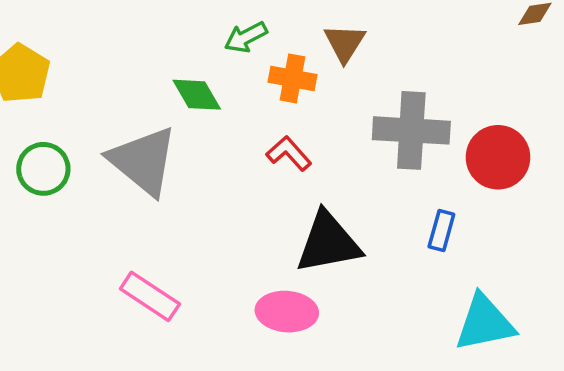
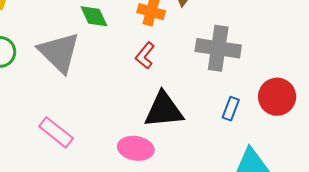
red L-shape: (289, 153) -> (145, 55), turned -104
red circle: (498, 157) -> (277, 97), moved

